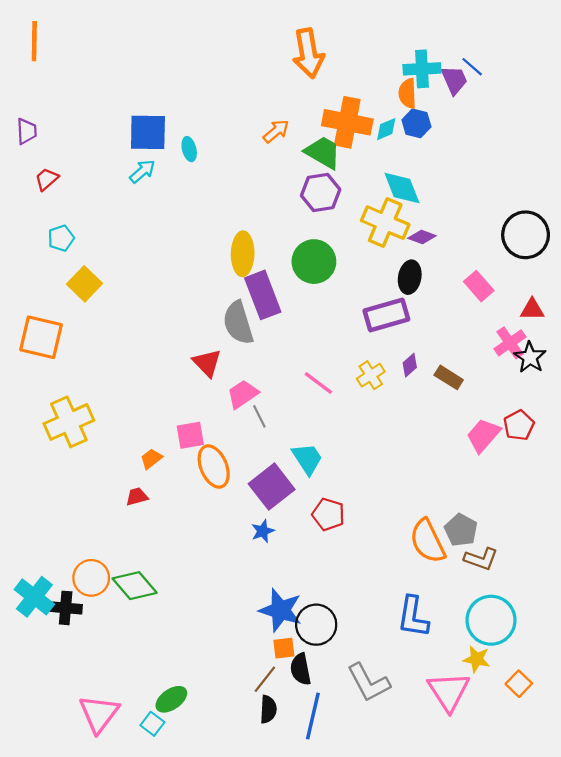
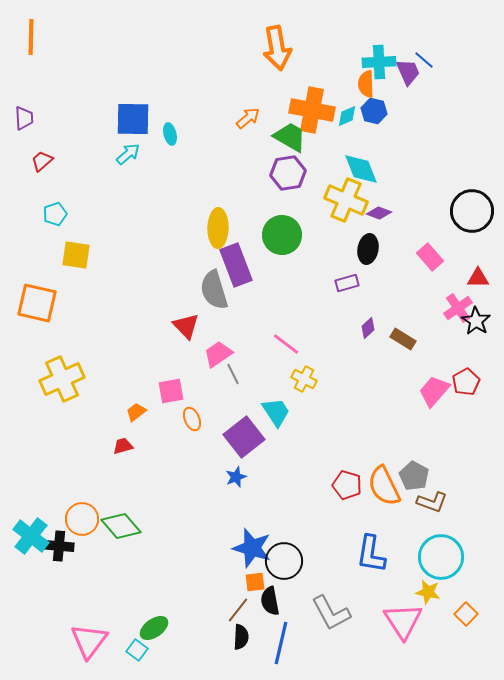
yellow square: (84, 284) -> (76, 255), turned -36
purple rectangle: (386, 315) -> (347, 283), size x0.6
yellow cross: (371, 375) -> (304, 379), moved, turned -30
orange ellipse: (214, 466) -> (192, 419), size x0.6
red pentagon: (328, 514) -> (347, 485), moved

